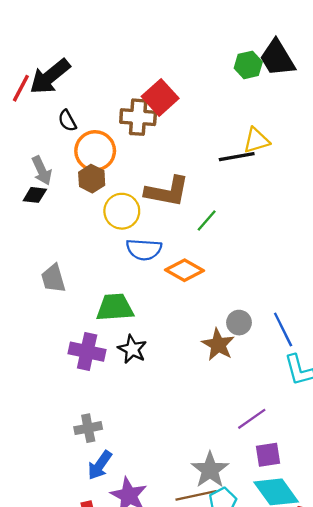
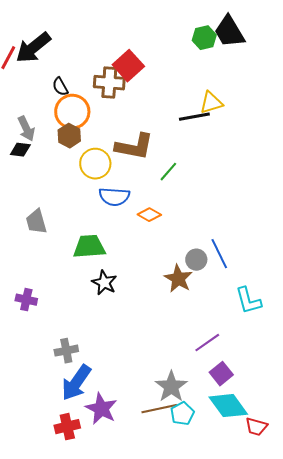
black semicircle: (67, 121) -> (60, 87), moved
orange diamond: (184, 270) -> (149, 215), size x0.7
blue line: (283, 329) -> (219, 254), moved
purple cross: (87, 352) -> (26, 300), moved, size x0.7
purple square: (268, 455) -> (221, 374), turned -30
blue arrow: (100, 465) -> (76, 383), size x1.4

